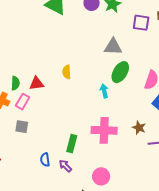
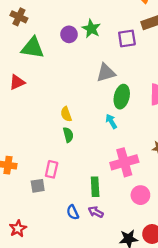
green semicircle: (15, 83) -> (68, 135), moved
red triangle: (37, 83) -> (17, 82), moved
pink rectangle: (23, 102) -> (52, 169), moved
pink circle: (101, 176) -> (140, 195), moved

